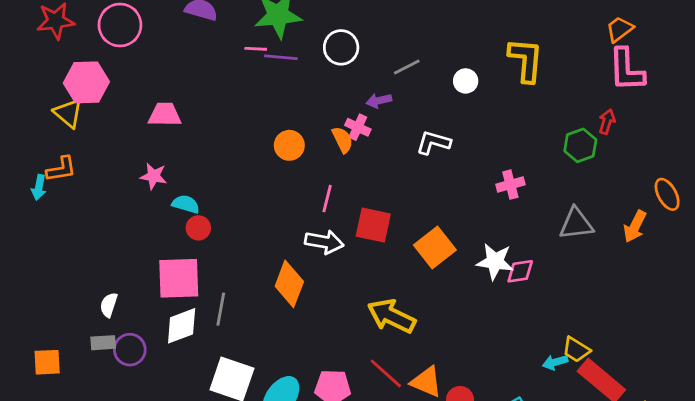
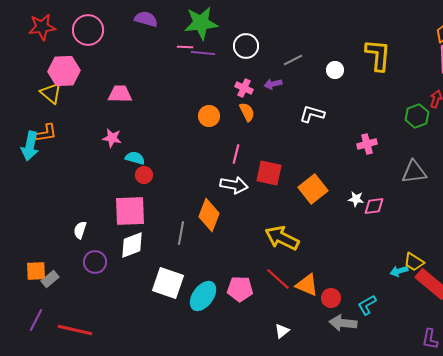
pink cross: (358, 127) -> (244, 88), moved
cyan arrow: (39, 187) -> (30, 146), size x1.6
white star: (495, 261) -> (356, 199), size x0.6
gray line: (221, 309) -> (181, 233), moved
gray rectangle: (103, 343) -> (50, 279), moved, turned -36

